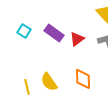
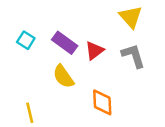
yellow semicircle: (49, 82) -> (63, 76), moved

